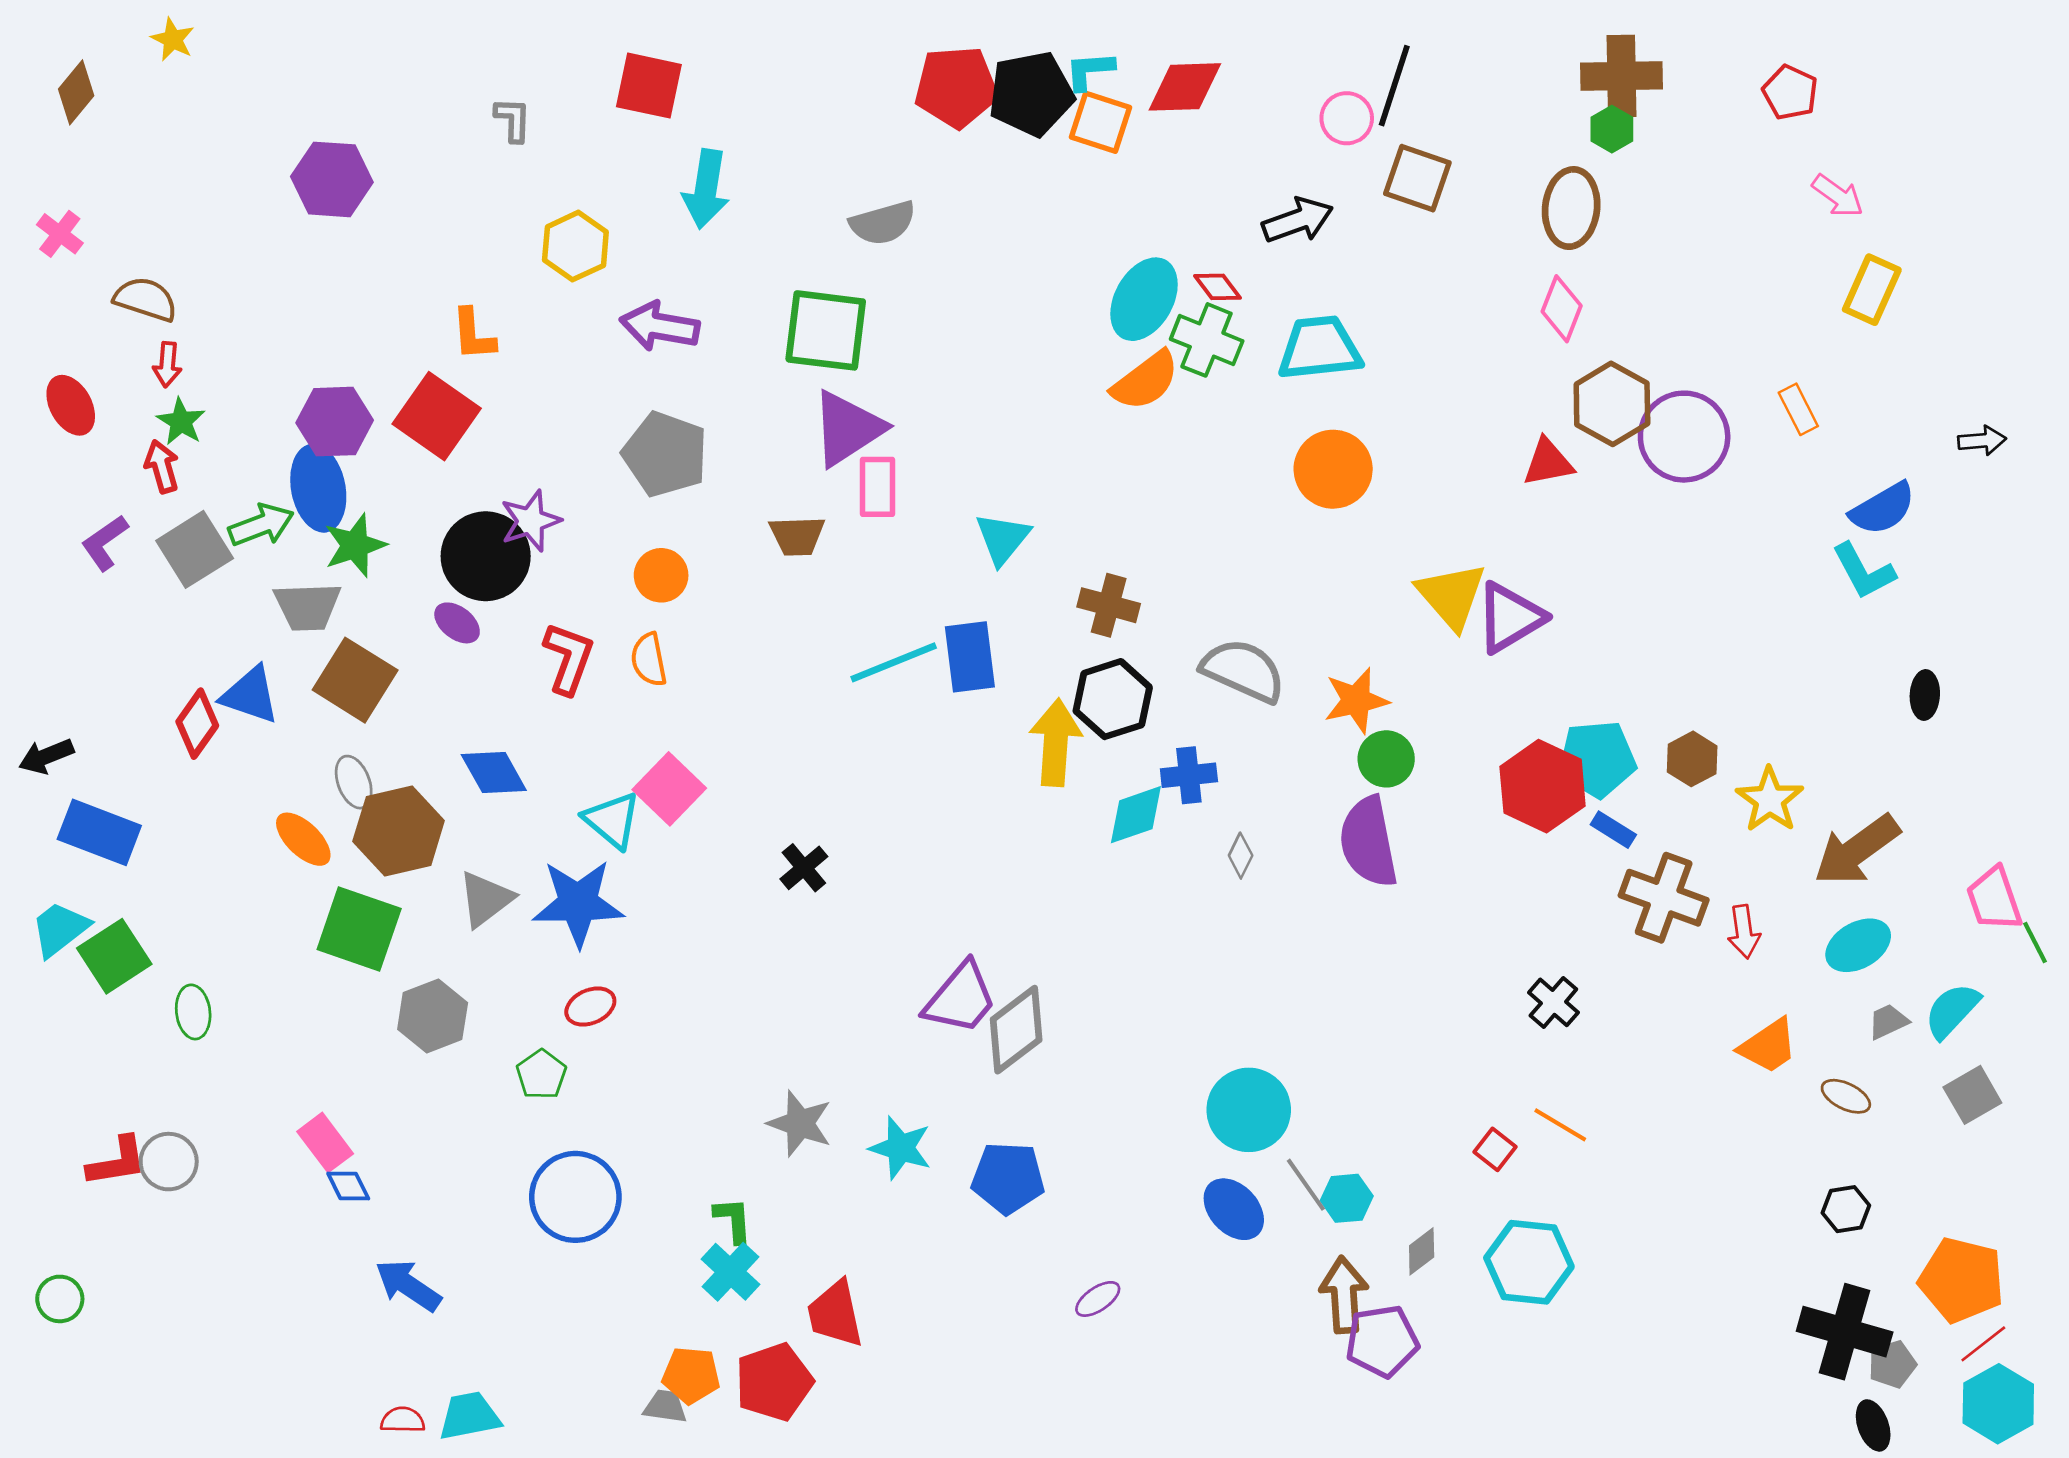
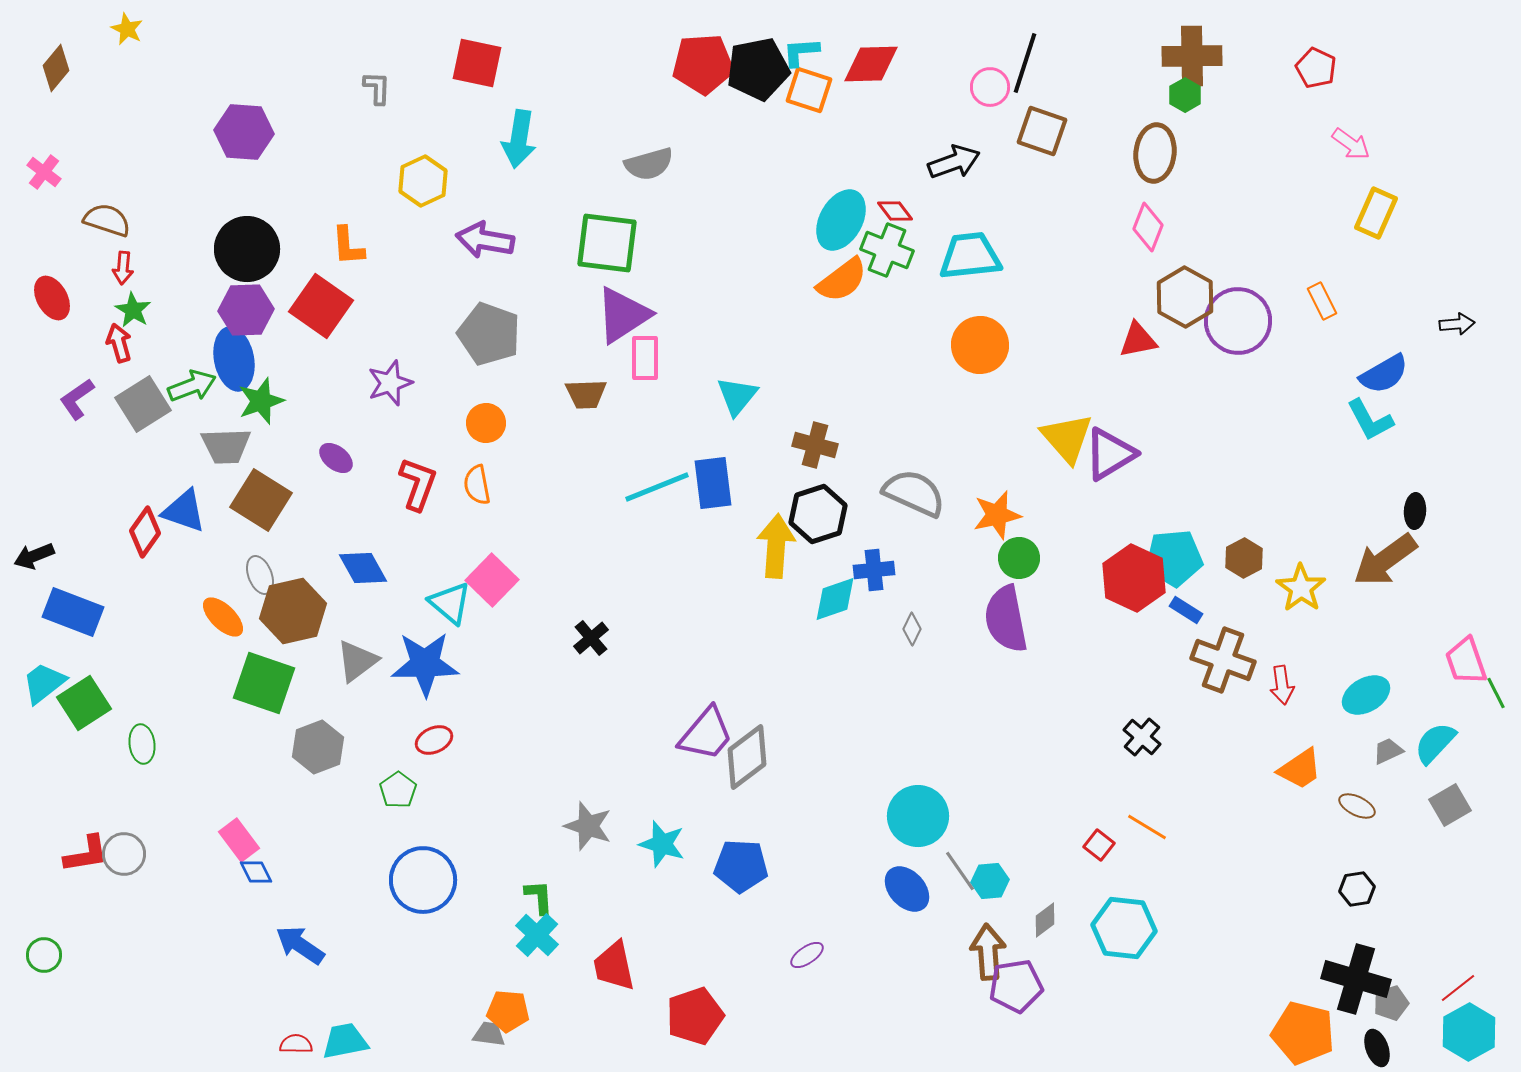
black circle: (486, 556) -> (247, 249), moved
brown arrow: (1857, 850) -> (1385, 560), moved
orange pentagon: (1962, 1280) -> (1303, 1033), moved
red pentagon: (774, 1382) -> (695, 1016), moved

